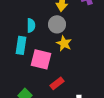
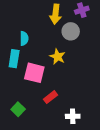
gray circle: (57, 24) -> (71, 31), moved

